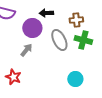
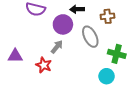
green cross: (83, 40) -> (117, 54), moved
red star: (13, 77) -> (44, 65), moved

